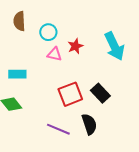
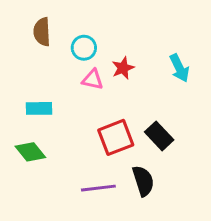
cyan arrow: (114, 46) -> (179, 68), size x0.7
purple line: (58, 129) -> (98, 188), turned -30

